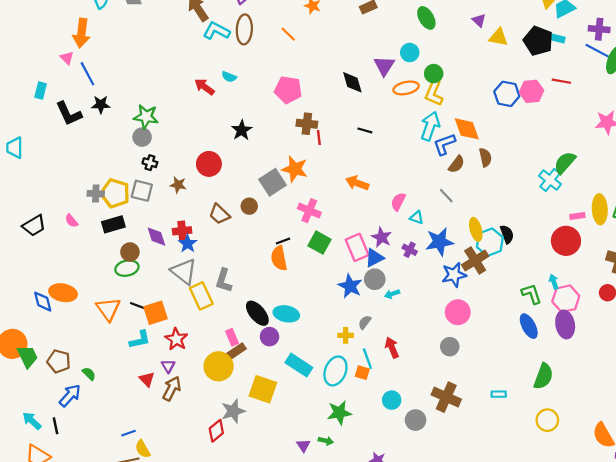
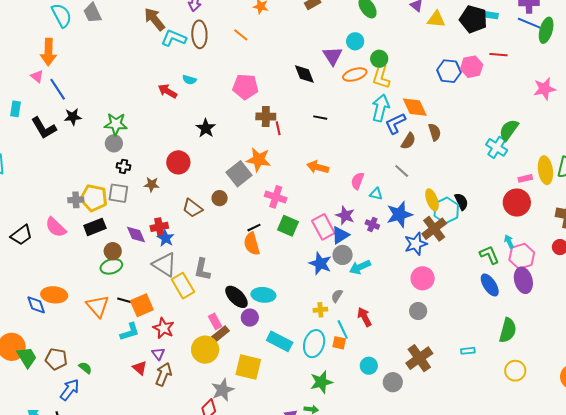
pink semicircle: (72, 221) -> (56, 227), size x1.6
cyan arrow: (392, 294) -> (360, 267), size x1.5
brown cross: (446, 397) -> (419, 358), turned 36

